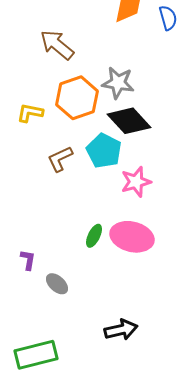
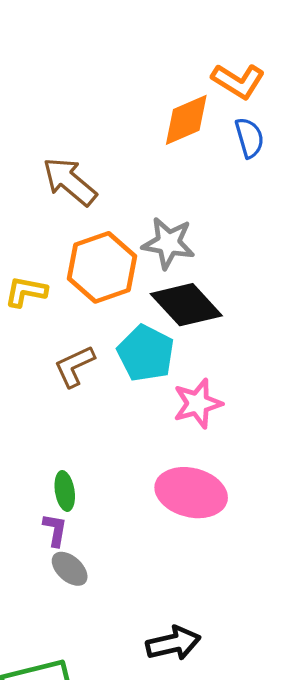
green ellipse: (94, 236) -> (65, 491), moved, turned -35
purple L-shape: (28, 260) -> (55, 530), moved

